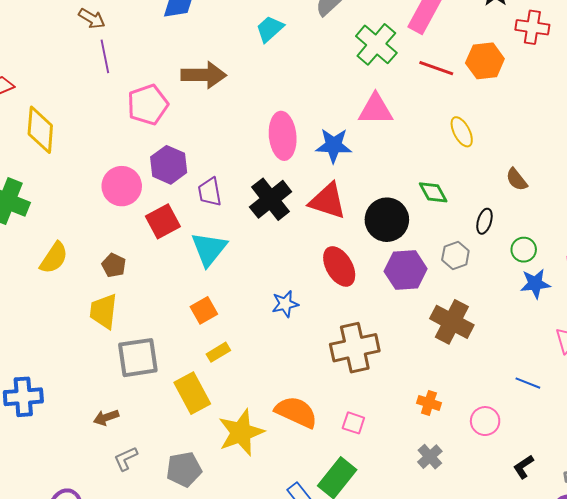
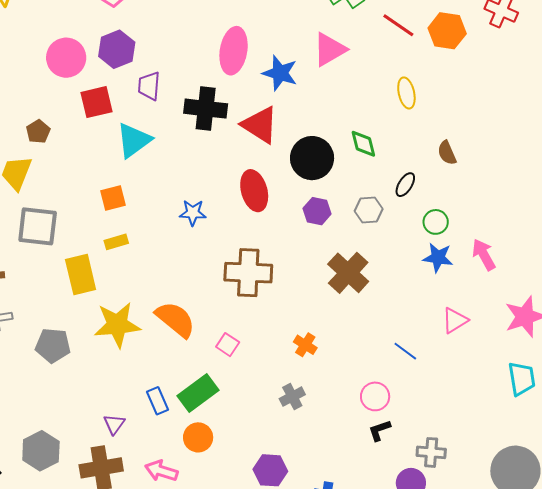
pink triangle: (376, 110) -> (330, 49), turned -45
black cross: (271, 199) -> (206, 109), turned 30
purple hexagon: (406, 270) -> (317, 211), size x0.7
pink circle: (485, 421) -> (375, 396), moved

